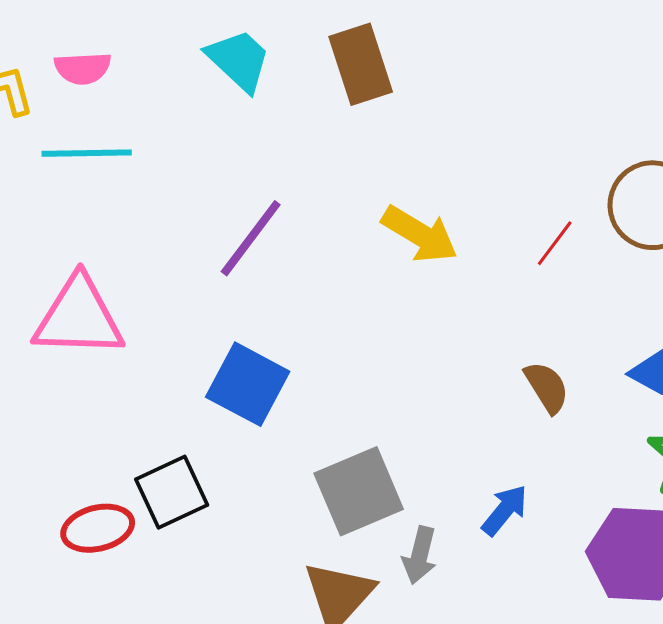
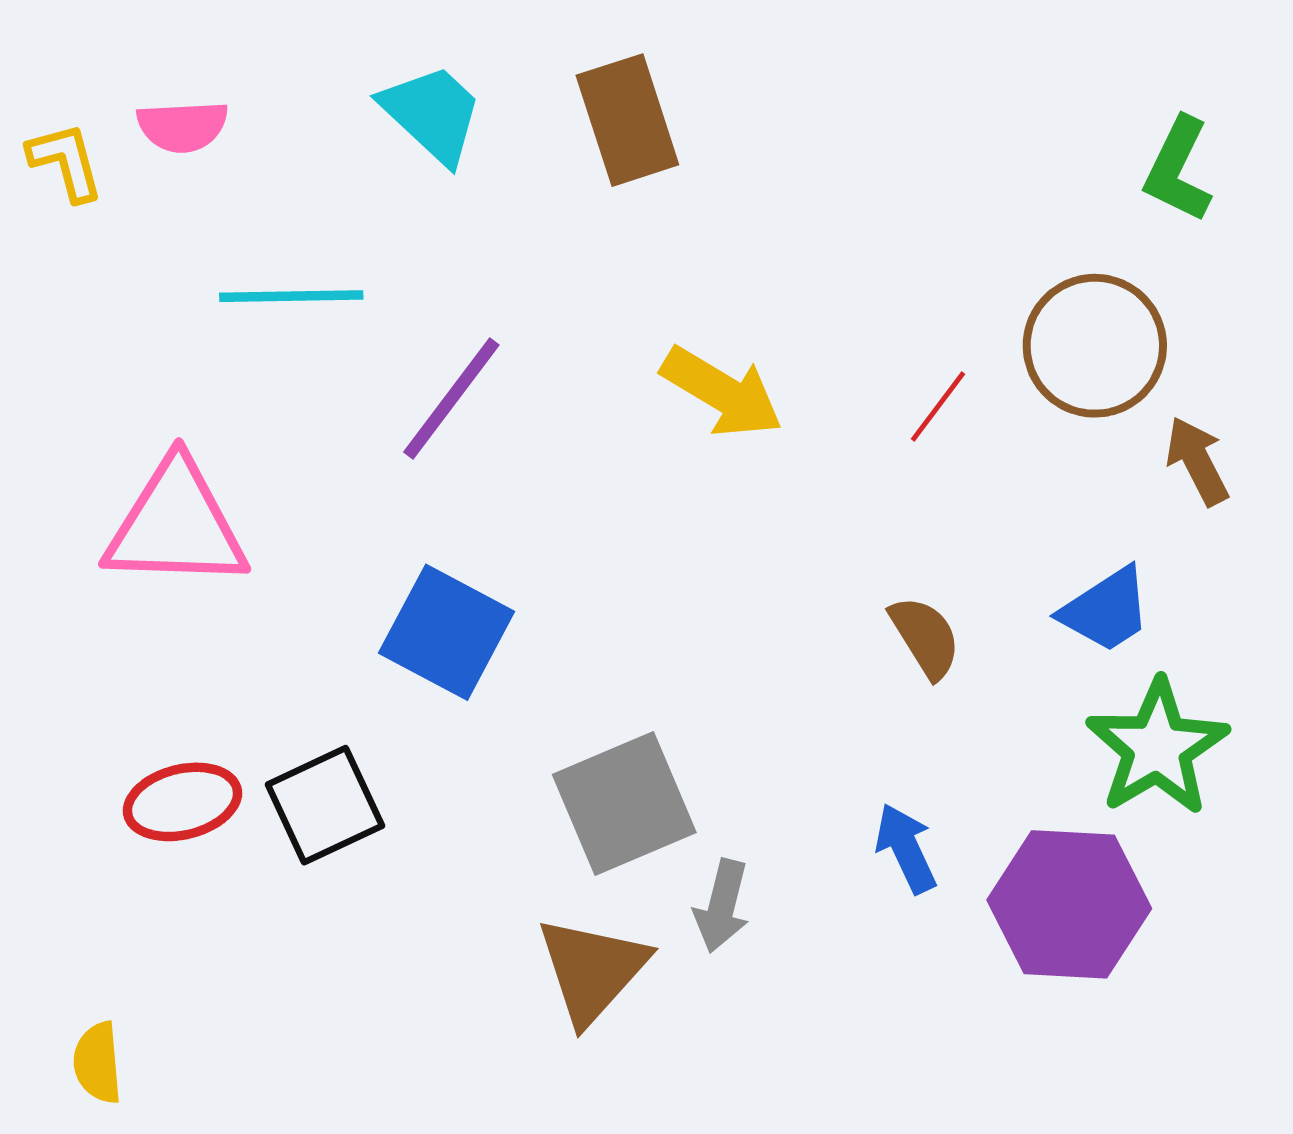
cyan line: (87, 153) -> (291, 296), moved
blue arrow: (505, 510) -> (906, 848), moved, turned -64
red ellipse: (98, 528) -> (182, 802), moved

